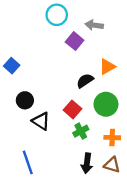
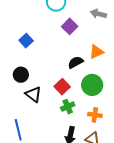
gray arrow: (94, 25) -> (98, 14), moved
blue square: (12, 66) -> (26, 41), moved

